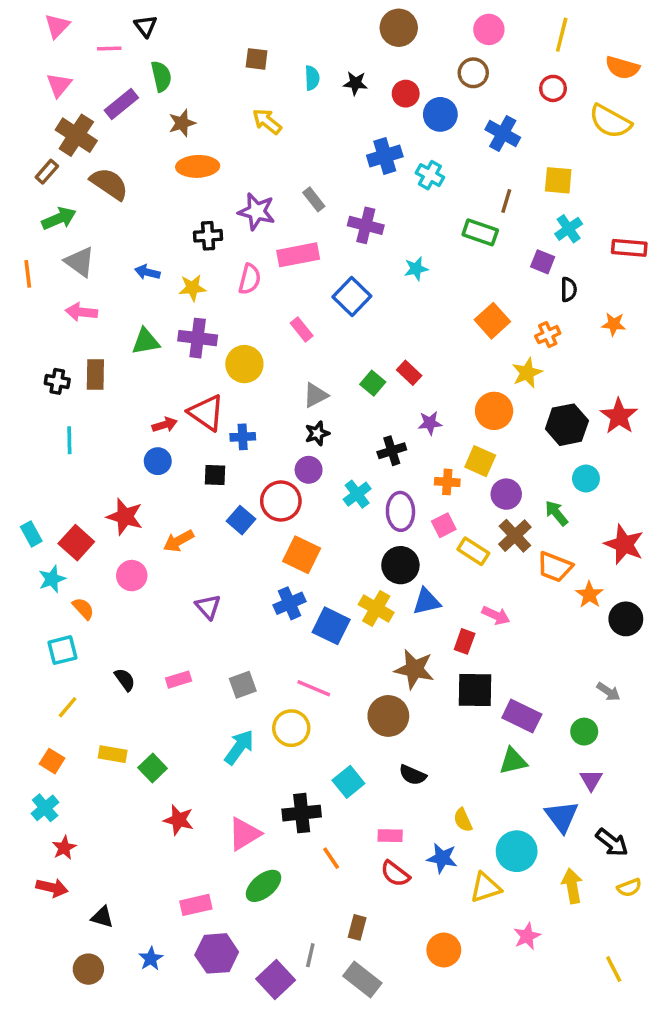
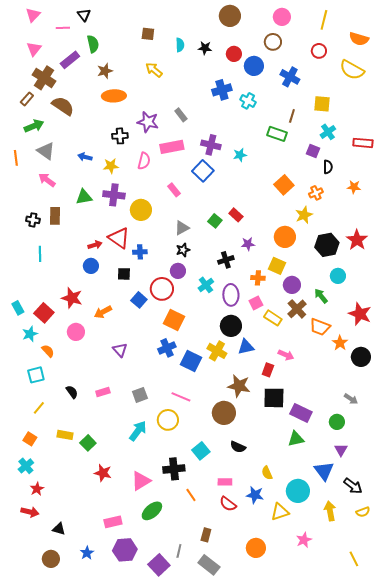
purple cross: (366, 225) -> (211, 145), moved
pink arrow: (81, 312) -> (47, 180), turned 30

